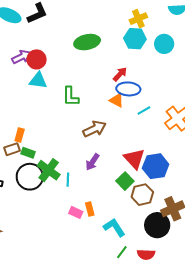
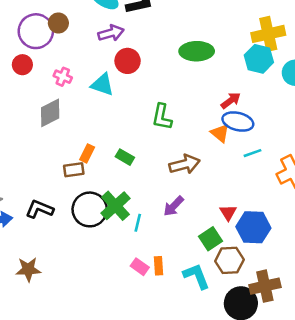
yellow cross: (138, 19) -> (268, 34), size x1.4
purple arrow: (21, 57) -> (111, 33), moved
cyan triangle: (38, 80) -> (102, 85), moved
green rectangle: (28, 153) -> (125, 157), moved
red triangle: (134, 159) -> (228, 213), size x0.6
cyan L-shape: (114, 227) -> (196, 276), moved

